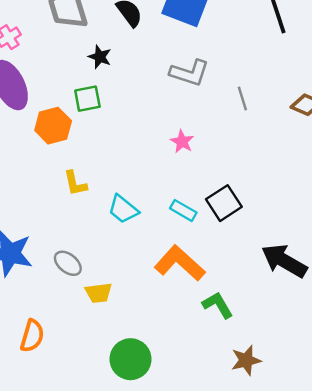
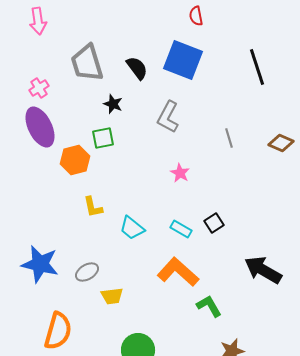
gray L-shape: (189, 73) -> (168, 117), moved, turned 100
black square: (224, 203) -> (214, 223), size x0.7
gray ellipse: (68, 263) -> (87, 272), turned -70
orange semicircle: (32, 336) -> (58, 331), size x1.4

